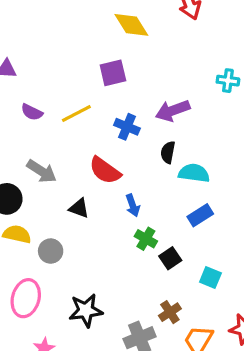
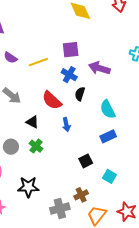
purple square: (113, 73) -> (71, 50), moved
purple arrow: (173, 111) -> (99, 68), turned 30
black semicircle: (168, 152) -> (80, 94), moved
cyan semicircle: (194, 173) -> (108, 109), turned -132
green cross: (146, 239) -> (36, 146), moved

